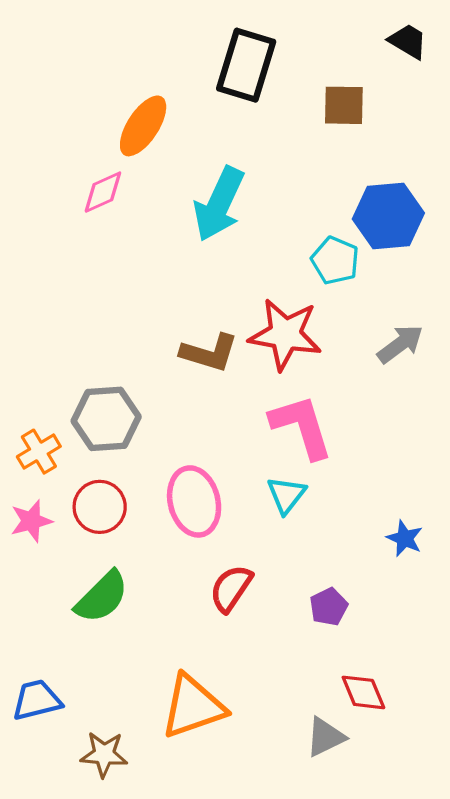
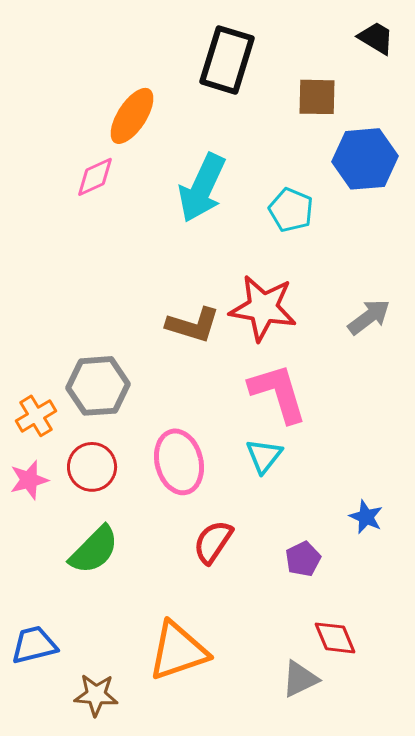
blue hexagon: (388, 216) -> (365, 159), moved
cyan pentagon: (335, 260) -> (291, 210), moved
blue star: (405, 538) -> (366, 517), moved

